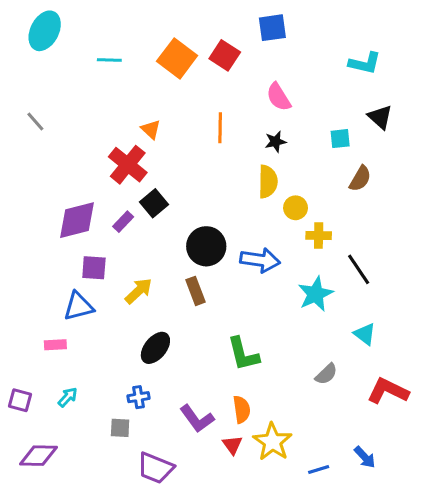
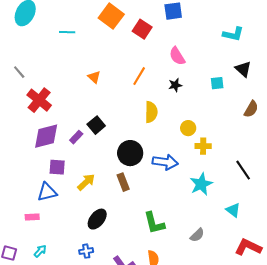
orange square: (177, 58) -> (111, 16), moved
orange line: (220, 128) -> (139, 76), turned 30
red cross: (128, 165) -> (39, 100), moved
brown semicircle: (360, 179) -> (251, 109), moved
yellow semicircle: (268, 182) -> (151, 112), moved
black line: (359, 269) -> (243, 170), moved
gray semicircle: (326, 374) -> (197, 235), moved

